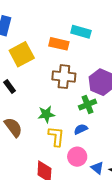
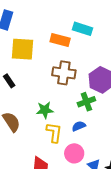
yellow square: (22, 54) -> (22, 49), turned 30

